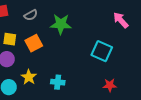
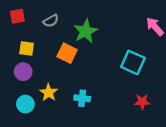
green star: (61, 24) -> (86, 31), turned -30
orange square: (34, 43) -> (67, 53), moved, turned -36

